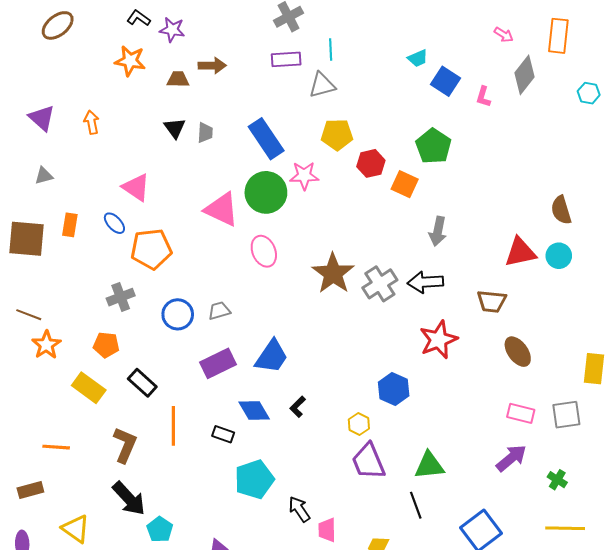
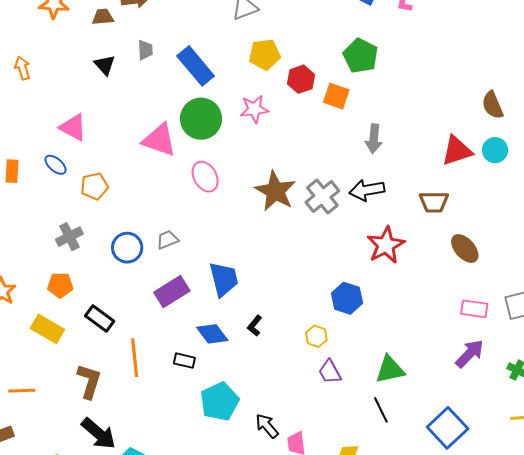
gray trapezoid: (205, 133) -> (145, 50), moved
pink star: (304, 176) -> (254, 109), moved
orange pentagon: (151, 249) -> (94, 186), size x0.7
blue trapezoid: (272, 356) -> (224, 279), turned -42
purple trapezoid: (368, 461) -> (330, 372), size x0.7

